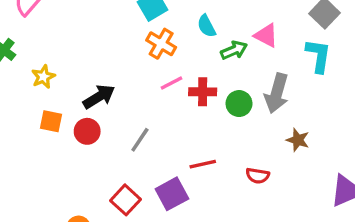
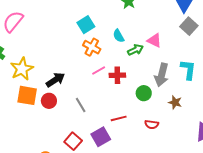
cyan L-shape: (318, 56) -> (188, 70), moved
yellow star: (43, 77) -> (22, 69), size x1.6
green circle: (239, 104) -> (144, 93), moved
orange square: (51, 121) -> (27, 95), size x1.5
gray line: (140, 140) -> (81, 105), turned -63

